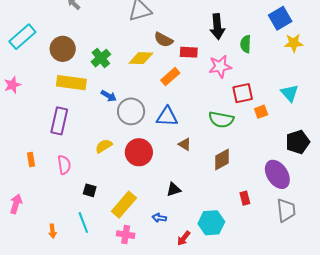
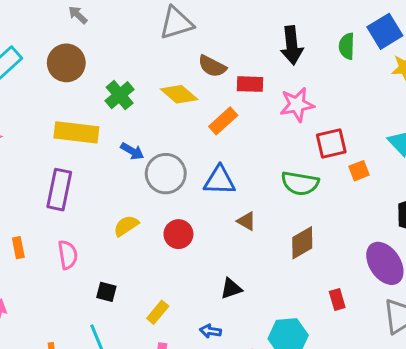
green semicircle: (246, 44) -> (347, 46), moved
brown circle: (63, 49) -> (66, 63), moved
yellow diamond: (141, 58) -> (179, 94), turned 40
red circle: (139, 152) -> (178, 234), size x0.7
yellow rectangle: (124, 205) -> (158, 312), size x0.6

